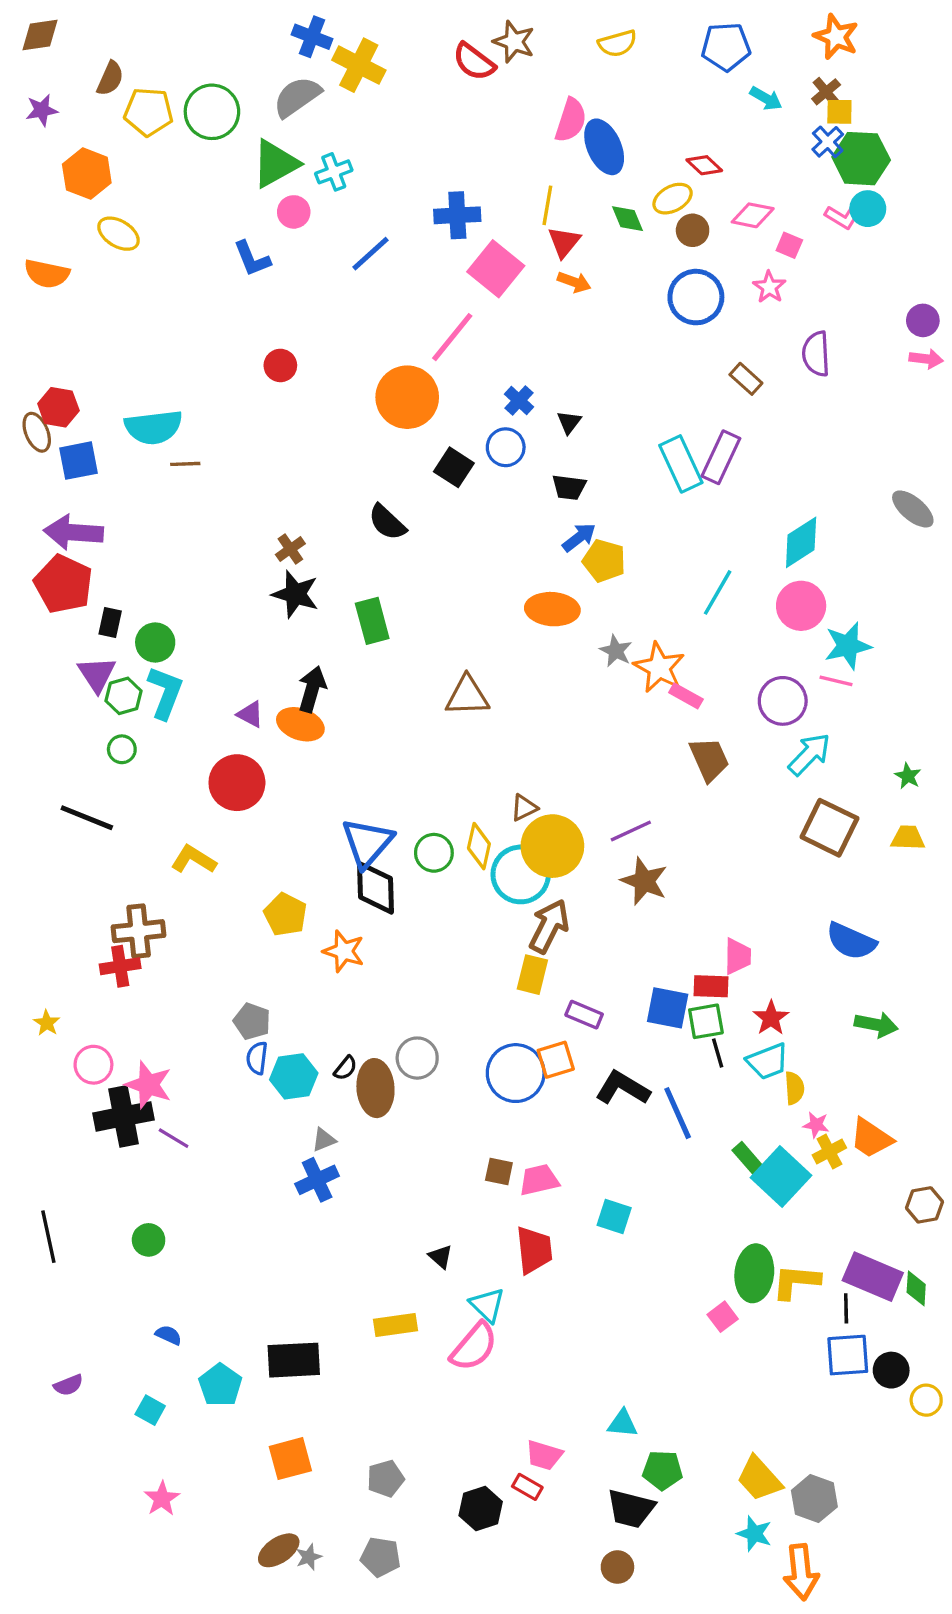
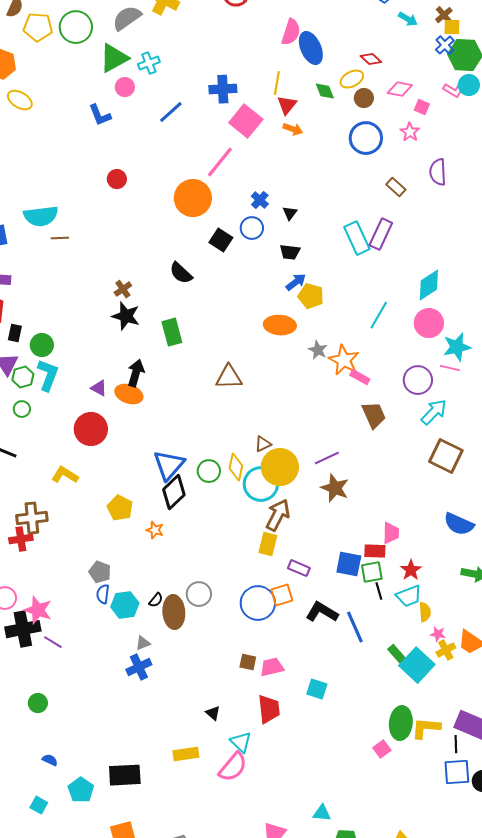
black diamond: (375, 888) -> (174, 492), turned 48
orange star: (344, 951) -> (155, 530), size x0.7

